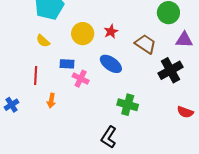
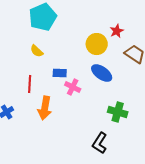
red star: (111, 31) -> (117, 31), moved
yellow circle: (83, 34) -> (97, 44), moved
orange arrow: (51, 101) -> (45, 108), size x1.6

